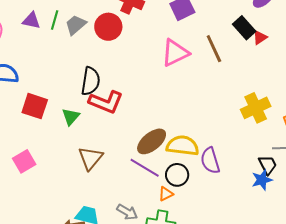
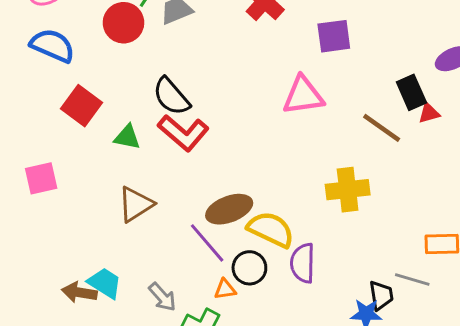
red circle: (108, 27) -> (123, 23), moved
brown line: (214, 49) -> (382, 128), moved, turned -48
black semicircle: (91, 81) -> (171, 96), turned 112
yellow cross: (256, 108) -> (348, 190), moved
green triangle: (71, 117) -> (127, 137), turned 42

